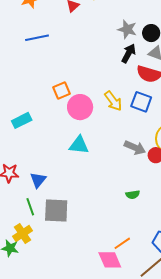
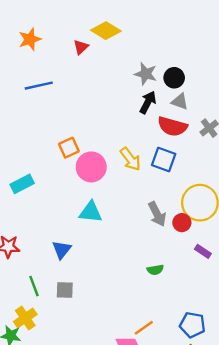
gray arrow: (135, 148) -> (157, 214), turned 40
blue triangle: (38, 180) -> (62, 250), moved
gray square: (56, 210) -> (65, 290), size x0.6

